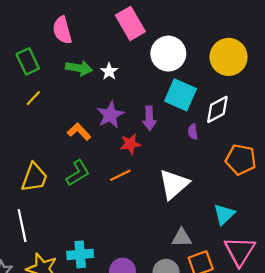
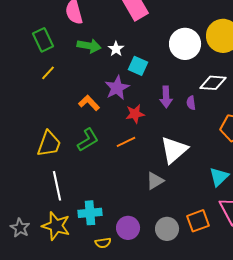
white circle: (168, 54) -> (185, 44), moved
cyan square: (181, 95) -> (138, 66), moved, size x0.7
white diamond: (217, 109) -> (213, 83), turned 32
purple arrow: (149, 118) -> (166, 97), moved
white line: (22, 225) -> (57, 186), moved
gray triangle: (182, 238) -> (155, 181), moved, turned -30

